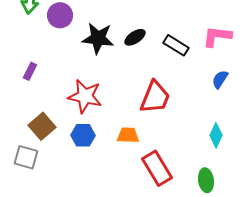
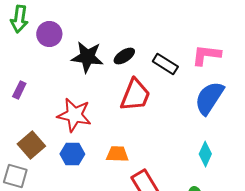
blue semicircle: (220, 79) -> (209, 98), size x1.8
red trapezoid: (155, 97) -> (135, 95), moved

